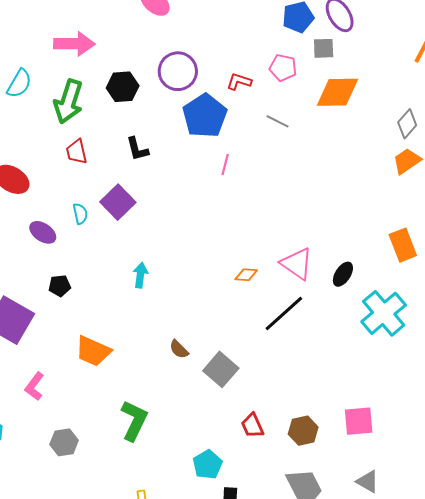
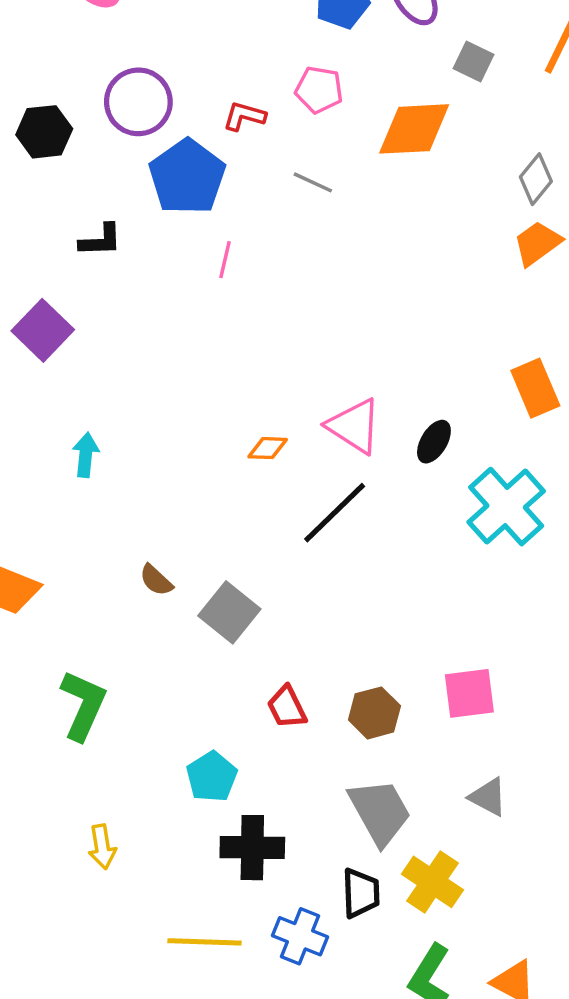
gray square: (324, 48) -> (473, 62), moved, turned 30
black L-shape: (137, 149) -> (101, 240), moved, turned -76

